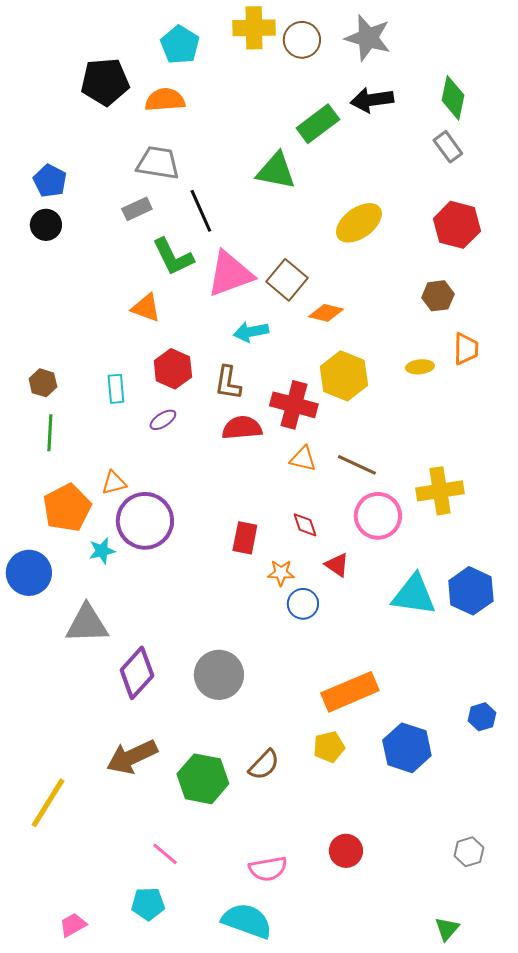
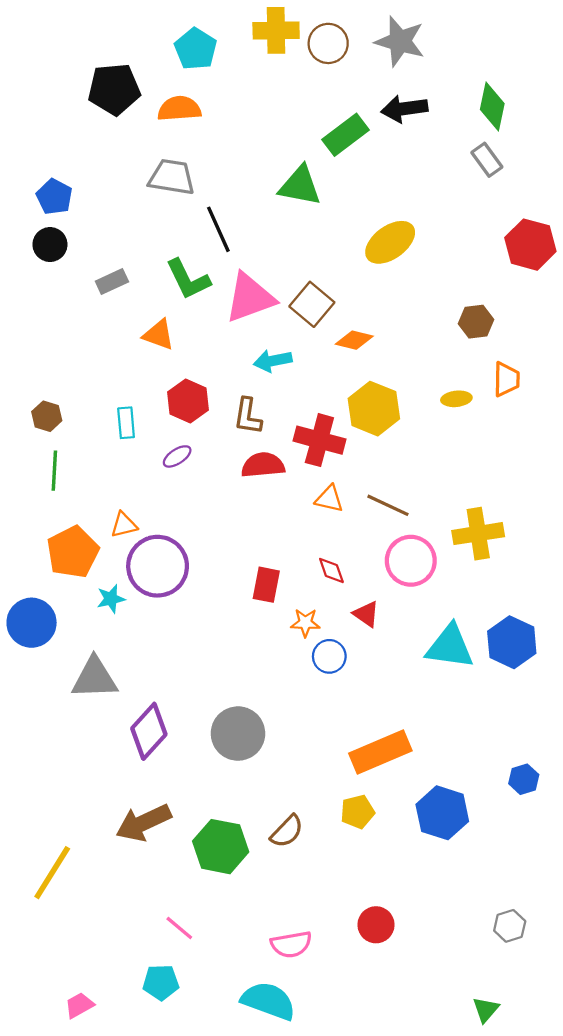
gray rectangle: (137, 209) -> (112, 281), moved
red hexagon: (457, 225) -> (530, 245), moved

